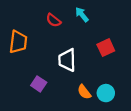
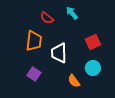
orange trapezoid: (18, 42) -> (34, 41), moved
cyan circle: (106, 93) -> (93, 68), moved

